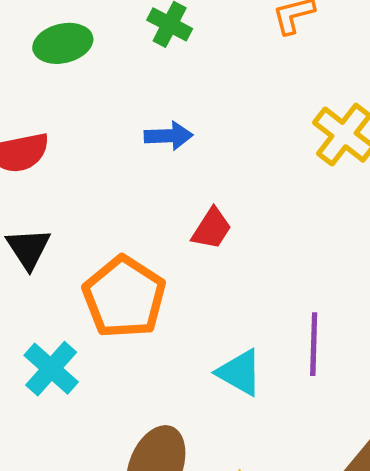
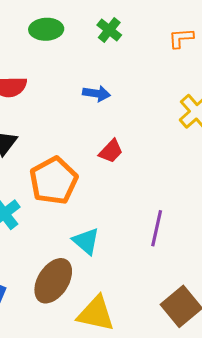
cyan triangle: (240, 372) -> (86, 241), moved

